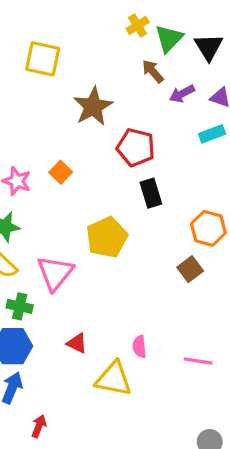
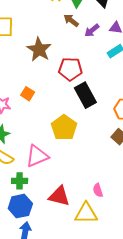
black rectangle: (151, 193) -> (85, 95), size x1.4
pink triangle: (55, 273) -> (37, 156), turned 40
red triangle: (77, 343) -> (59, 196), size x1.6

